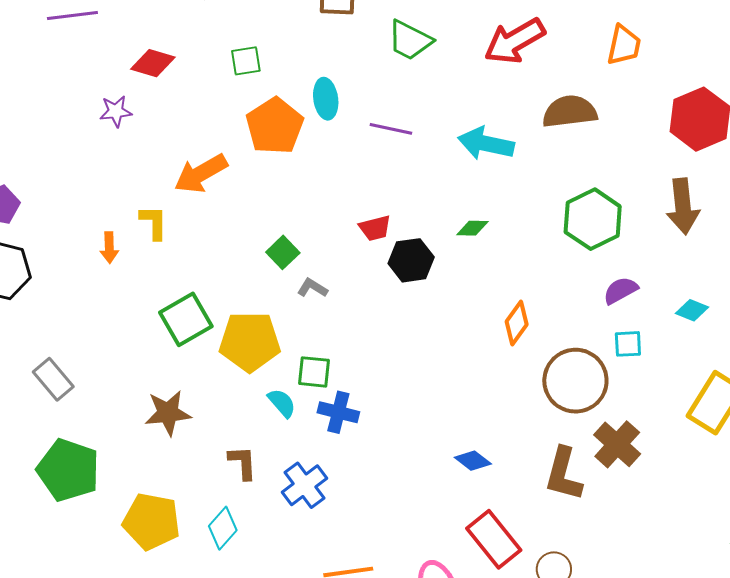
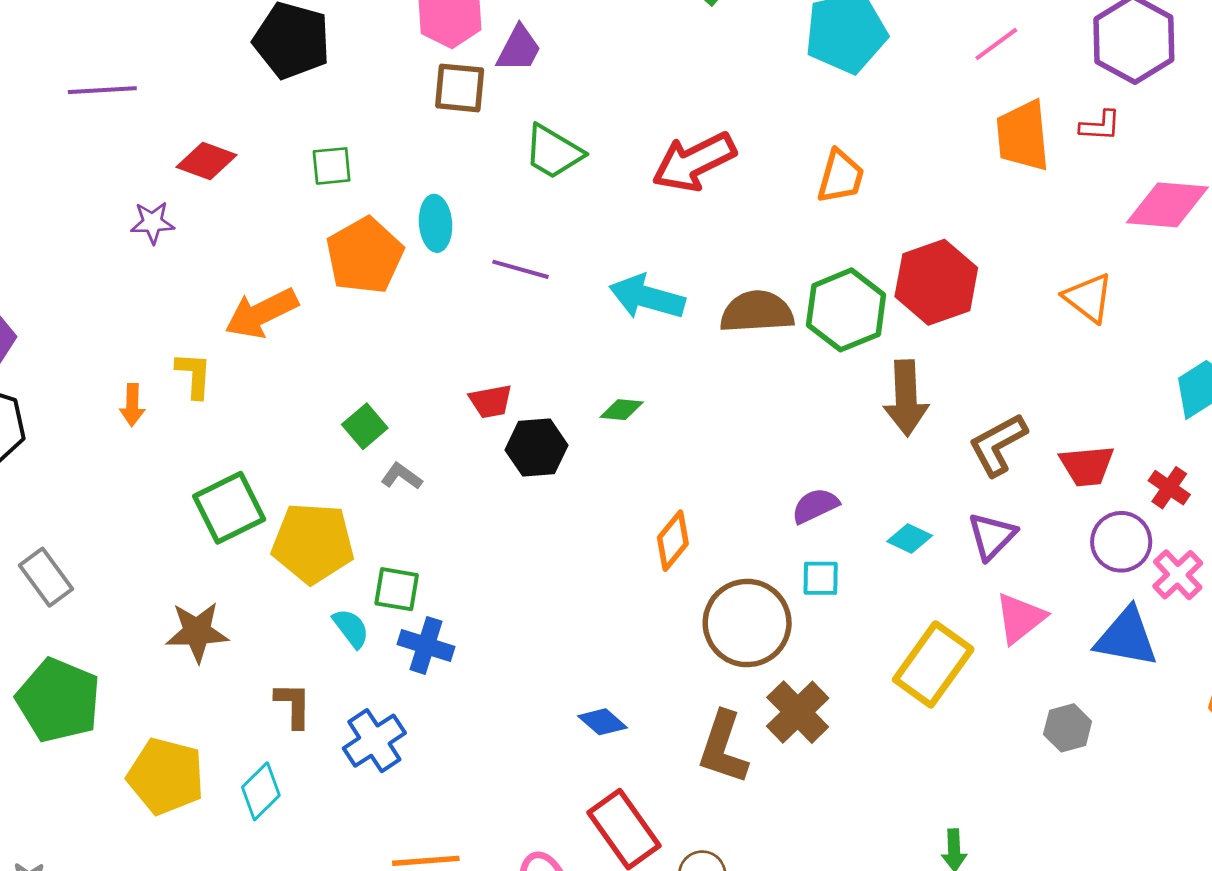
brown semicircle: (570, 112) -> (757, 312), moved
green hexagon: (593, 219) -> (846, 310), moved

